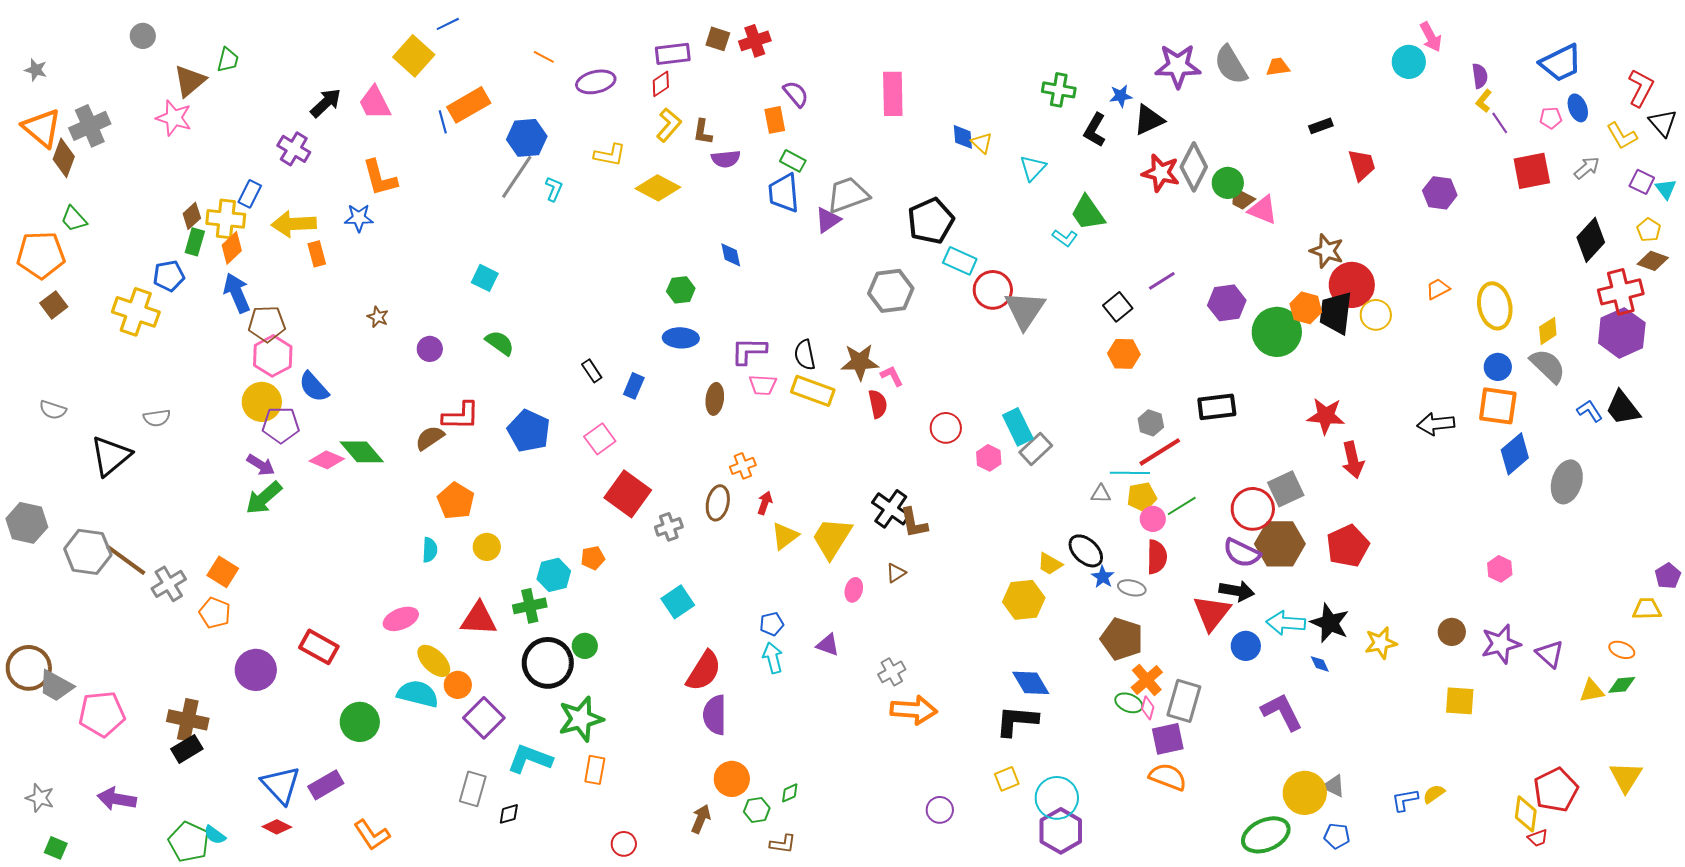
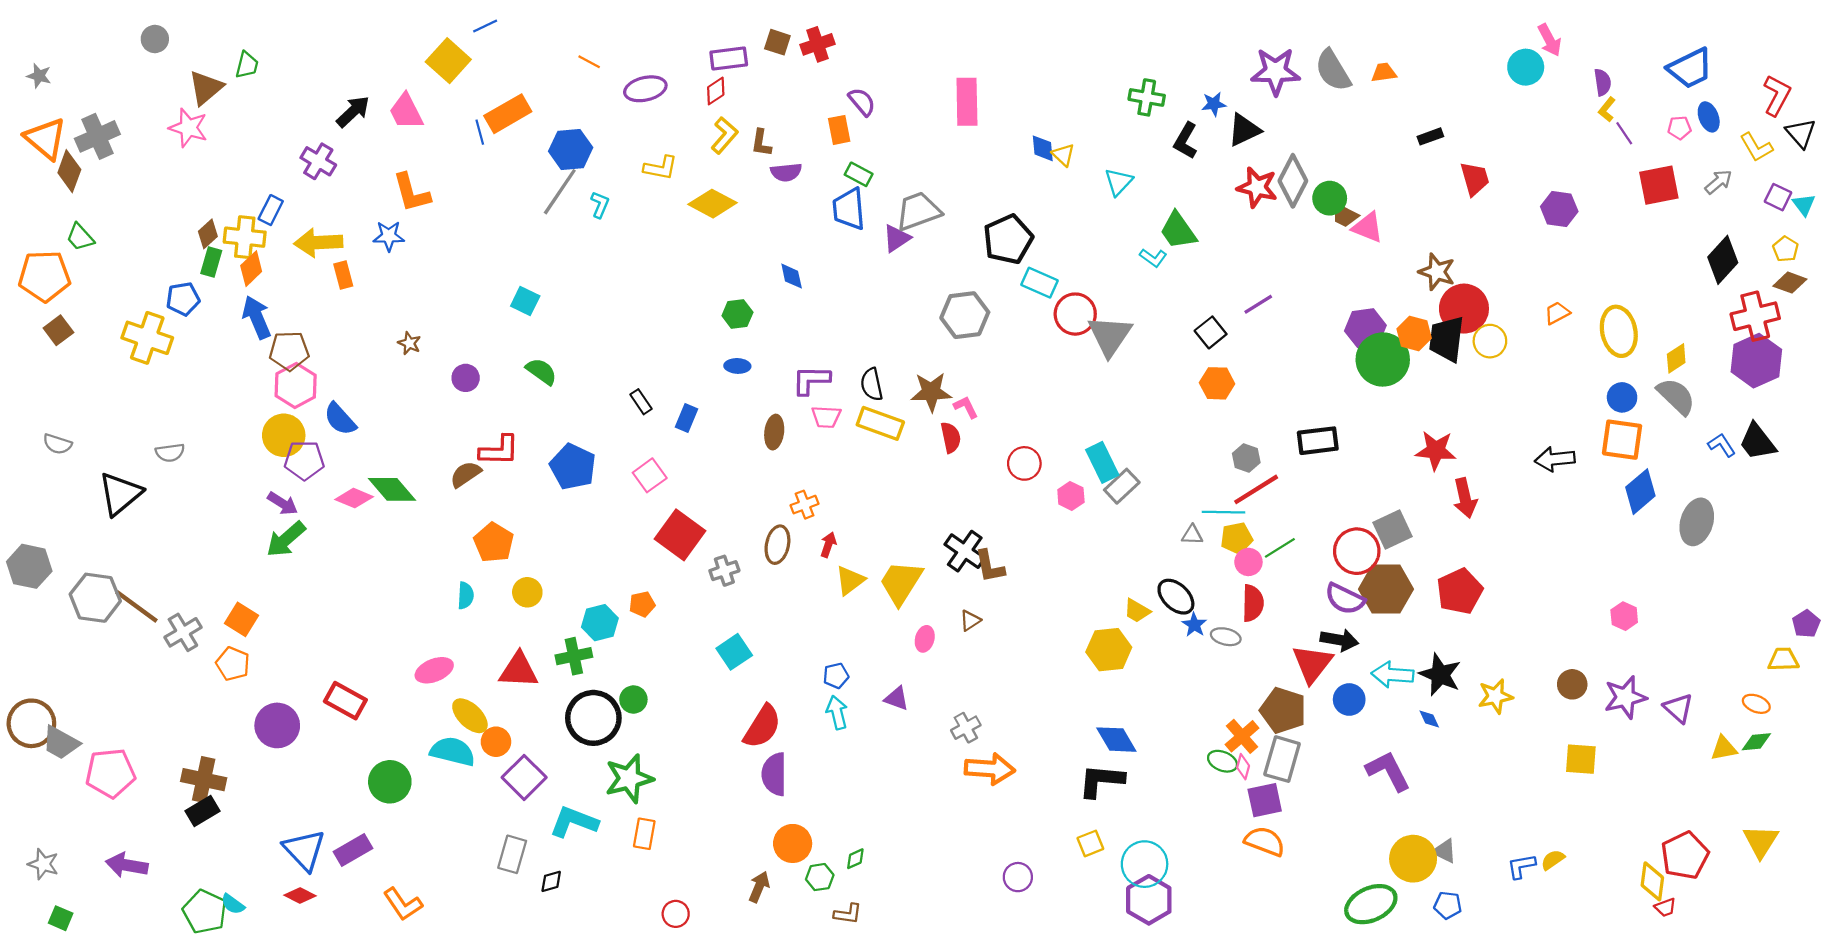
purple hexagon: (1227, 303) -> (1365, 328), moved
blue ellipse: (681, 338) -> (737, 366), size x0.7
brown pentagon: (1122, 639) -> (1283, 710), moved

